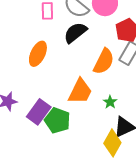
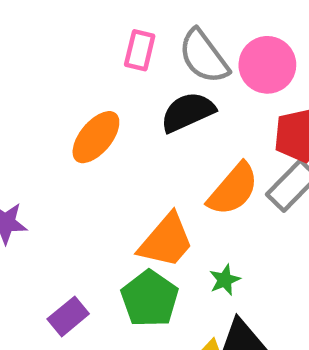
purple rectangle: (39, 112) -> (68, 316), moved, size x0.7
green pentagon: (57, 120) -> (150, 299), moved

